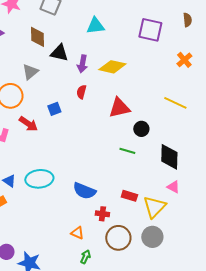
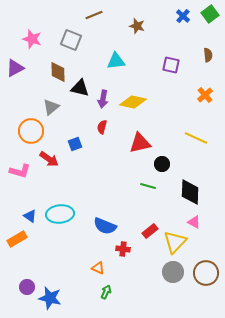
purple square: (150, 30) -> (171, 65), size x0.7
red rectangle: (129, 196) -> (150, 231), turned -56
brown circle: (118, 238) -> (206, 273), moved

